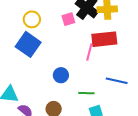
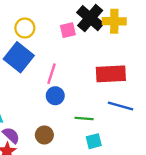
red rectangle: (104, 39) -> (111, 74), moved
pink line: (89, 52) -> (51, 74), moved

